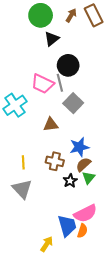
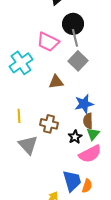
gray line: (60, 83) -> (75, 38), moved
brown cross: (55, 161) -> (49, 124), moved
yellow line: (23, 162) -> (19, 116), moved
brown semicircle: (83, 164) -> (88, 121), turned -49
pink semicircle: (85, 213) -> (90, 154), moved

